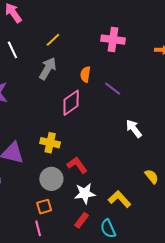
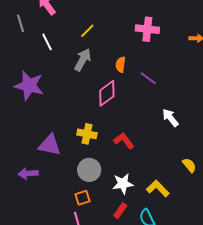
red L-shape: (77, 165) -> (124, 141), moved

